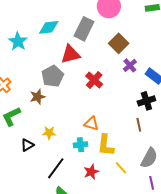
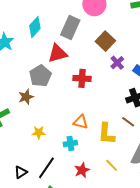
cyan diamond: (49, 27) -> (35, 27), turned -40
red cross: (94, 80) -> (82, 78), turned -36
brown line: (139, 125) -> (128, 122), turned -40
black triangle: (27, 145) -> (21, 172), moved
yellow L-shape: (106, 145) -> (106, 134), moved

